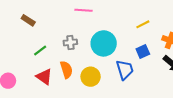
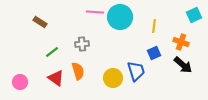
yellow line: (143, 24) -> (154, 26), turned -56
cyan circle: (104, 43) -> (120, 17), moved
yellow circle: (91, 77) -> (113, 78), moved

